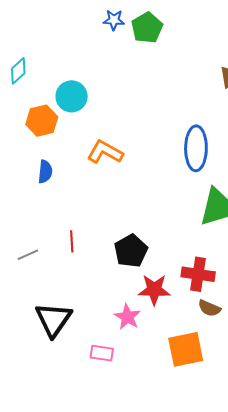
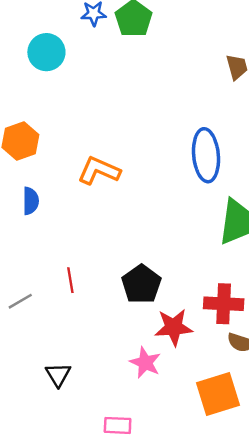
cyan circle: (72, 96) -> (46, 52), moved
black triangle: (53, 320) -> (58, 375), size x0.6
pink rectangle: (102, 353) -> (118, 425), moved

